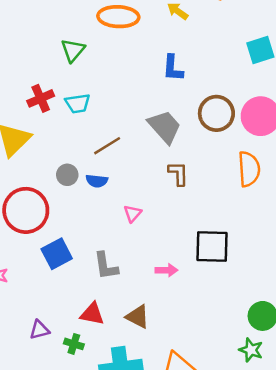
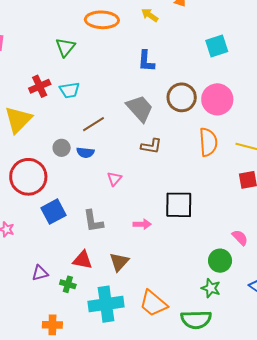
brown L-shape: (178, 174) -> (151, 146), turned 100
brown triangle: (138, 317) -> (119, 262), turned 45

